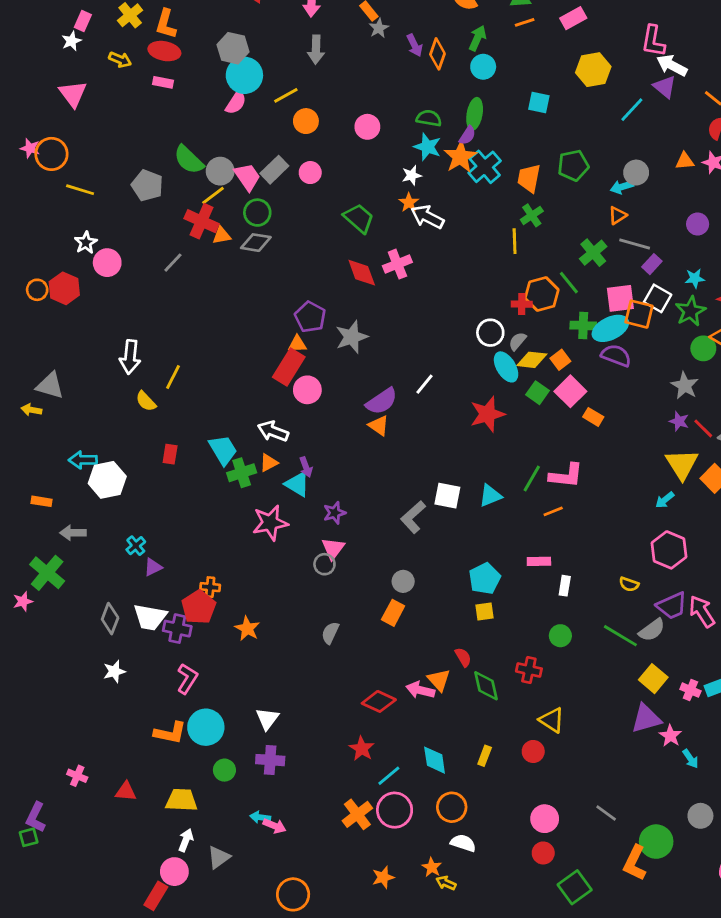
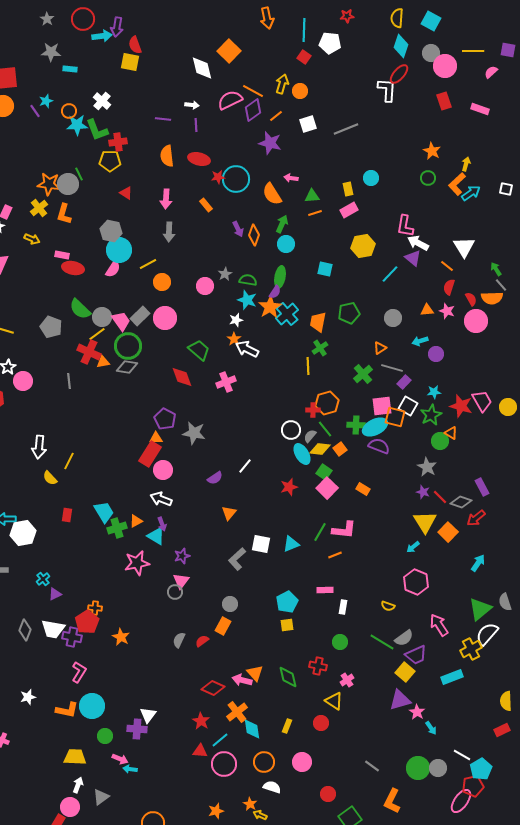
gray star: (379, 28) -> (225, 274), moved
red ellipse: (164, 51) -> (73, 268), moved
pink circle: (310, 173) -> (165, 318), size x1.5
cyan arrow: (622, 187) -> (420, 341), moved
green circle: (257, 213) -> (128, 346), size x1.4
gray line: (173, 263) -> (69, 381), turned -49
red diamond: (362, 273) -> (182, 377), moved
green line: (569, 283) -> (325, 429), moved
gray star: (352, 337) -> (194, 433), turned 30
pink square: (570, 391) -> (327, 488), moved
purple semicircle: (382, 401) -> (215, 478), size x0.7
red star: (487, 414) -> (289, 487), size x0.7
orange triangle: (379, 426) -> (229, 513), moved, turned 35
white arrow: (273, 431) -> (161, 499), moved
purple trapezoid: (672, 606) -> (416, 655), moved
red semicircle: (463, 657) -> (202, 641), moved, turned -96
white star: (114, 671) -> (28, 697), moved
pink cross: (690, 690) -> (347, 680), moved, turned 32
white triangle: (267, 719) -> (148, 715), moved
red triangle: (126, 792) -> (200, 751), moved
orange cross: (357, 814) -> (237, 712), moved
pink circle: (545, 819) -> (302, 762), moved
pink arrow: (274, 826) -> (120, 759), moved
green circle: (656, 842) -> (418, 768), moved

